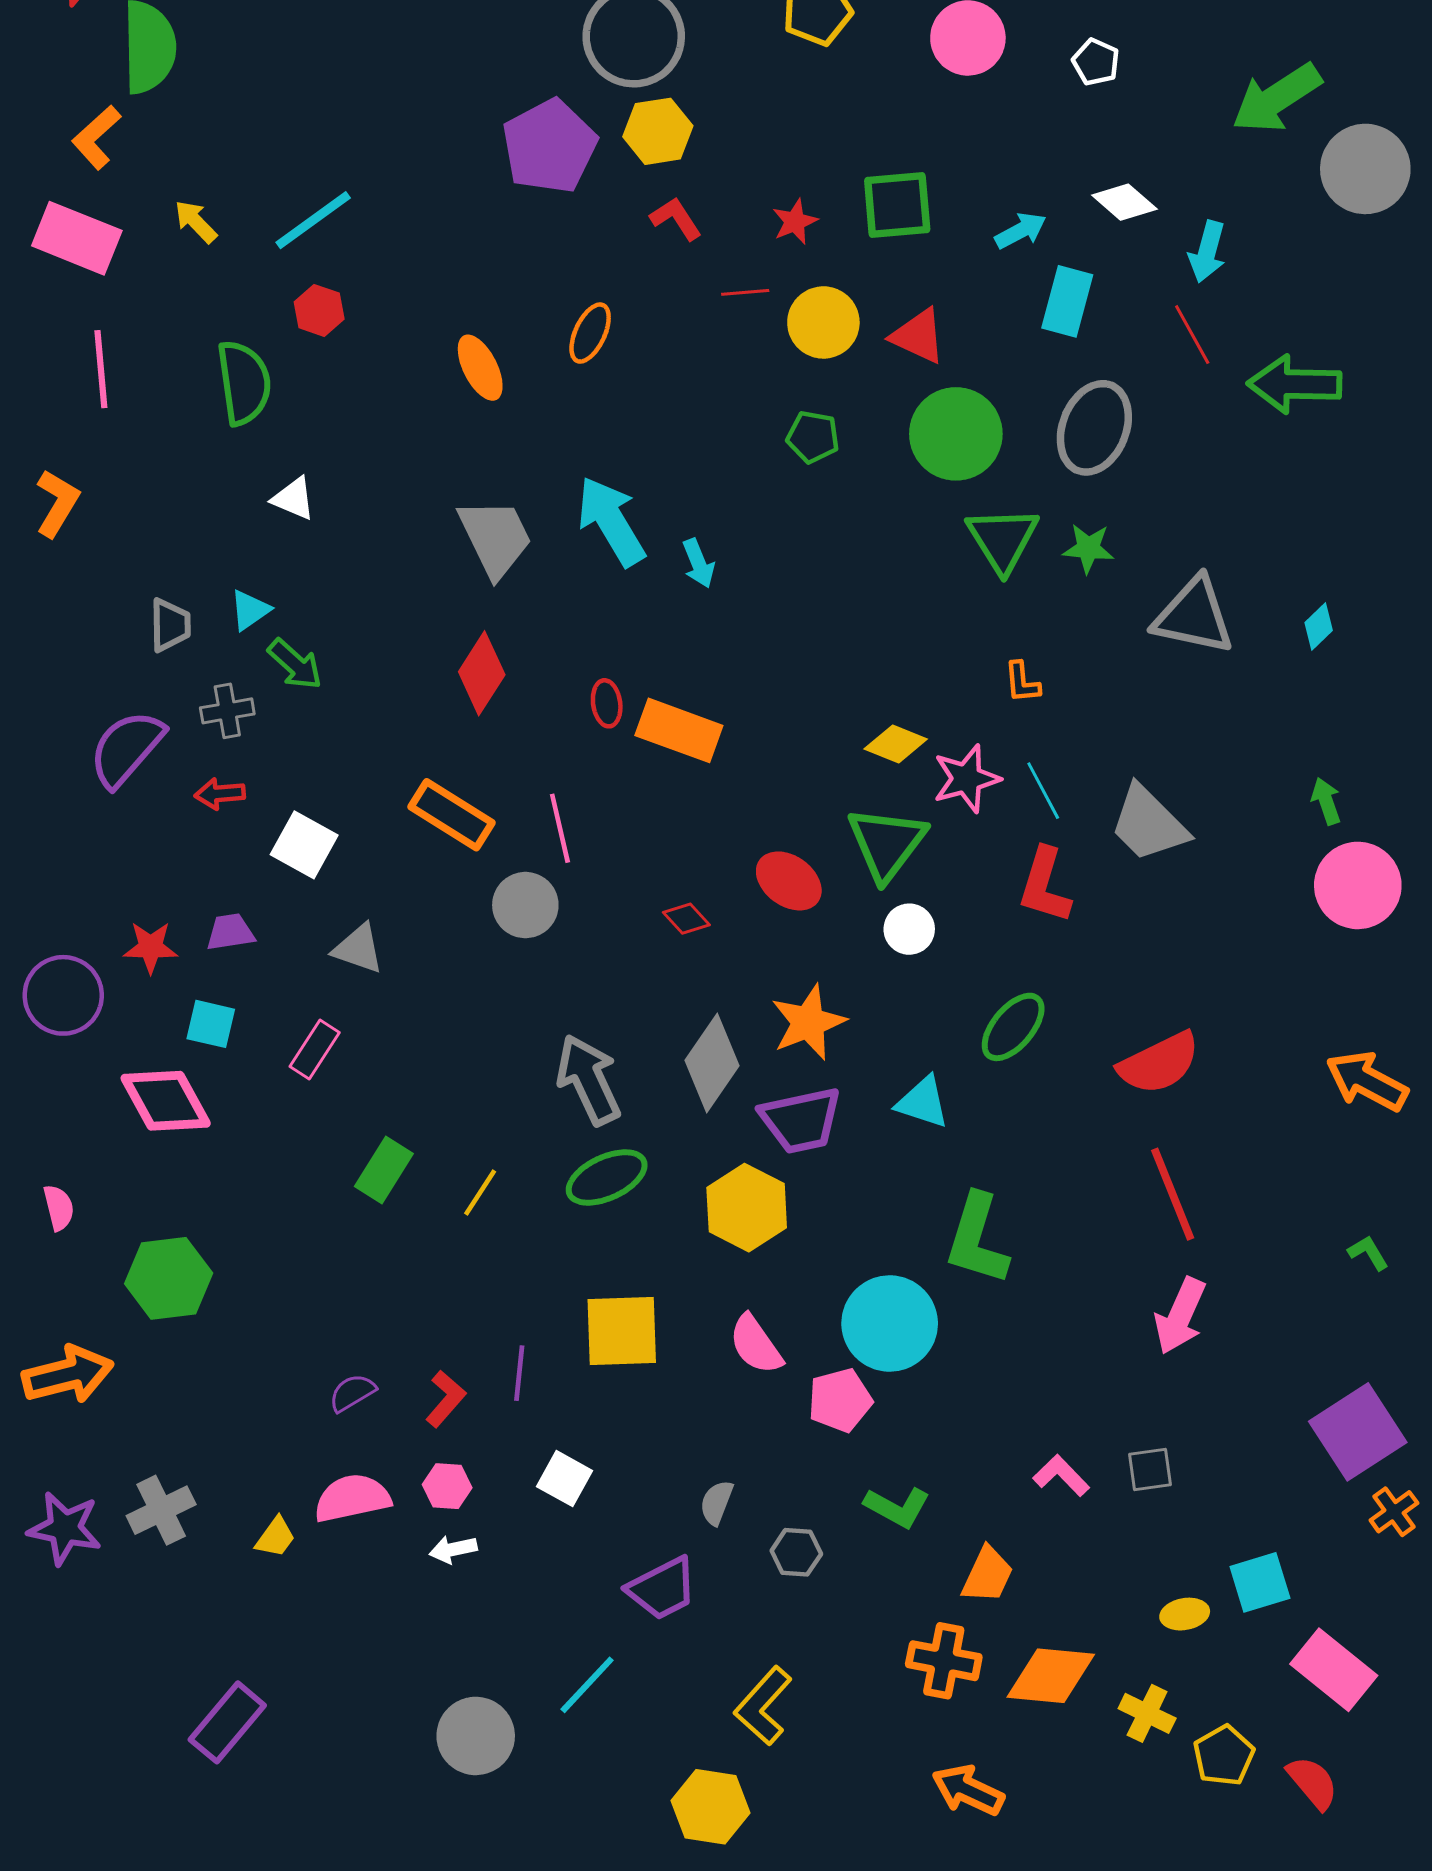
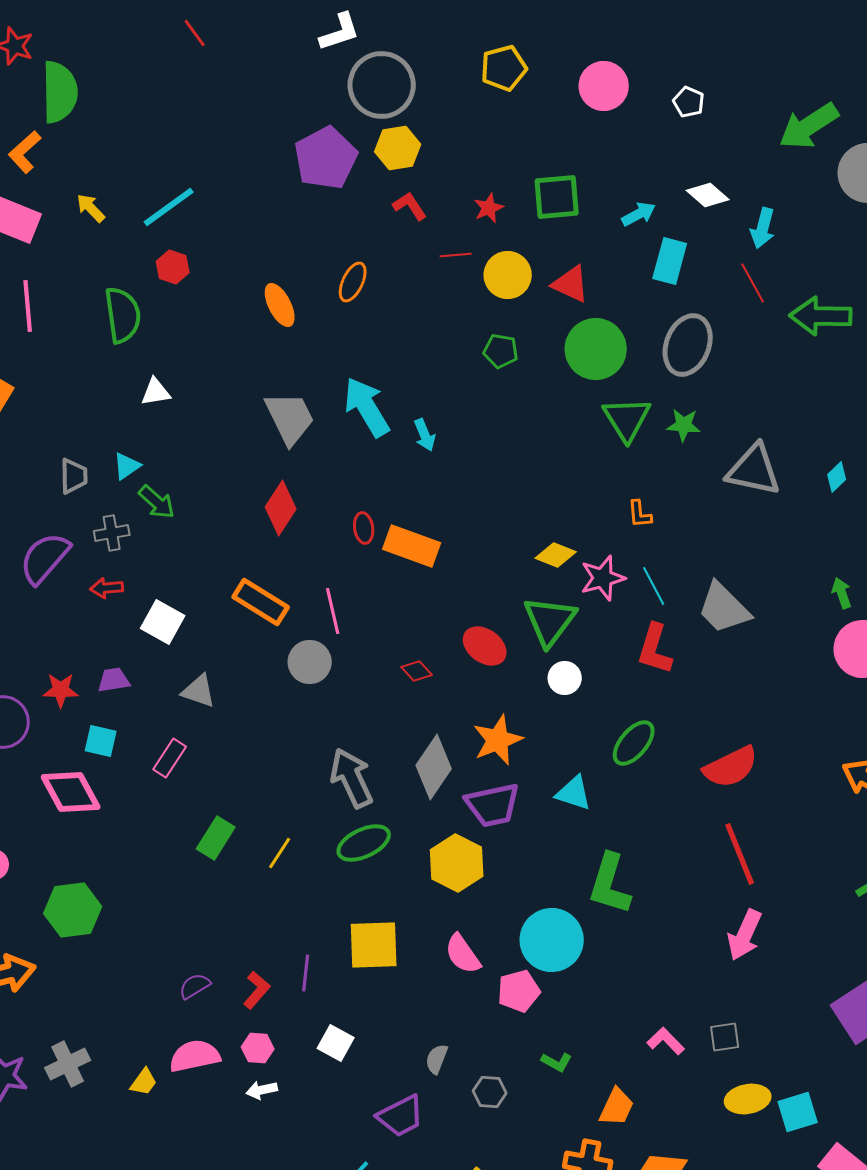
white triangle: (294, 499) -> (156, 392), turned -32
green L-shape: (897, 1507) -> (557, 1062), size x0.7
yellow ellipse: (1185, 1614) -> (748, 1099), moved, size x1.4

